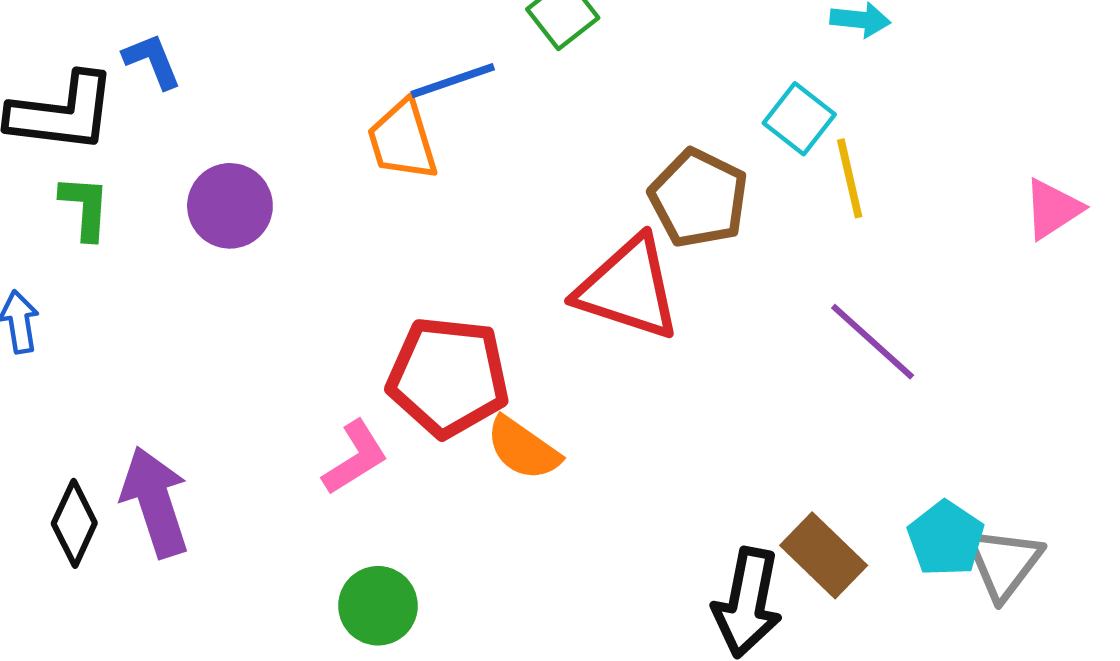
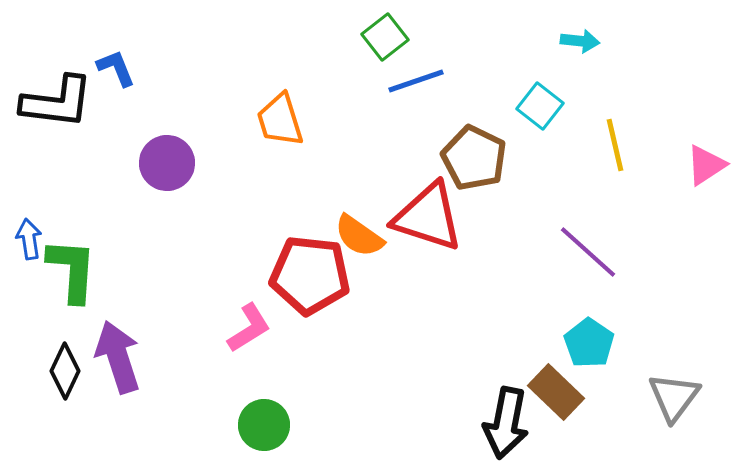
blue line: (453, 81) -> (416, 81), moved
yellow line: (850, 178) -> (615, 145), moved
green L-shape: (85, 207) -> (72, 270), moved, size x1.5
orange semicircle: (523, 449) -> (359, 236), moved
cyan pentagon: (946, 539) -> (589, 343), moved

